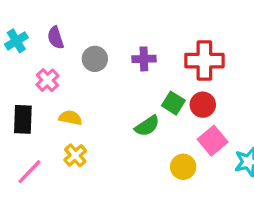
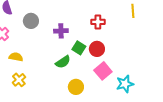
purple cross: (144, 59) -> (61, 31), moved
red cross: (204, 61) -> (98, 22), size x0.6
yellow circle: (183, 167) -> (76, 87), moved

